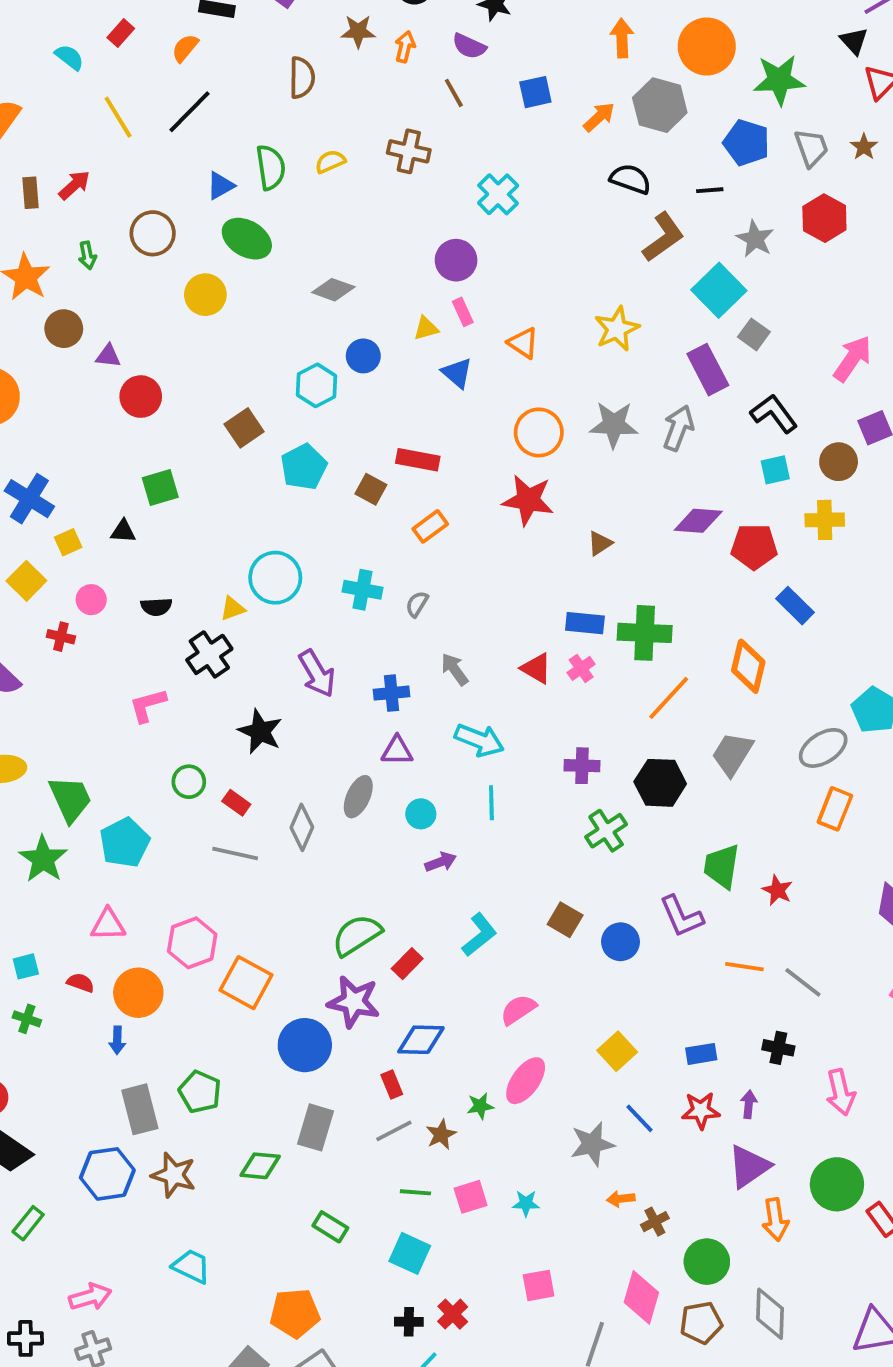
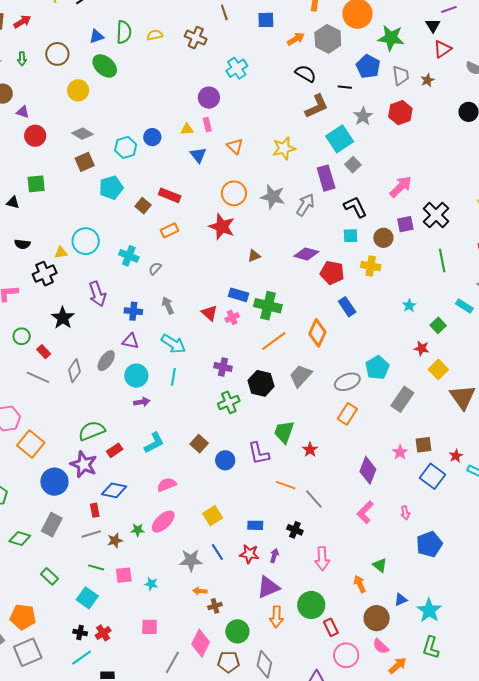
gray diamond: (333, 290) -> (82, 134), moved
cyan circle: (421, 814) -> (136, 376), size x1.5

